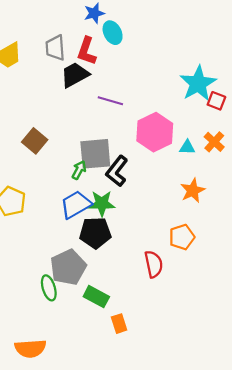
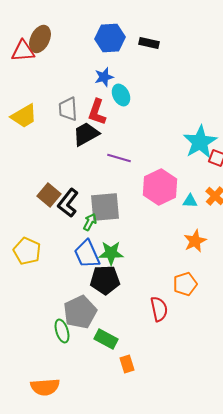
black L-shape: (117, 171) -> (68, 203), moved
blue trapezoid: (76, 205) -> (87, 254), turned -84

